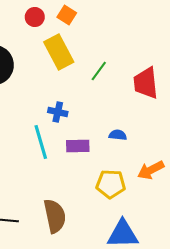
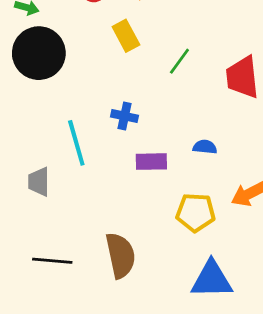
yellow rectangle: (59, 52) -> (126, 36), size x0.7
cyan line: (41, 142) -> (76, 143), moved

